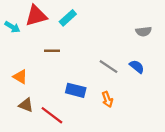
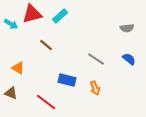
brown line: (52, 51) -> (46, 45), turned 40
blue semicircle: (137, 67) -> (129, 59), moved
brown triangle: (26, 105) -> (11, 93), moved

